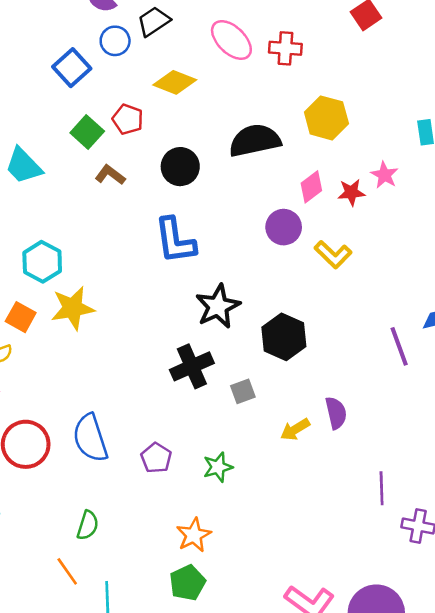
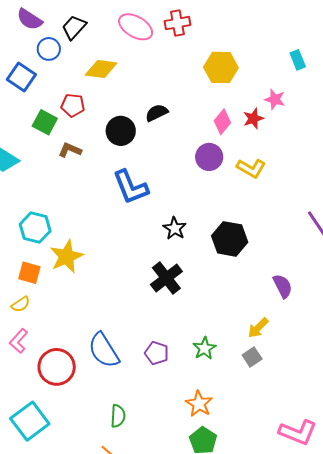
black semicircle: (255, 140) -> (157, 113), moved, size x0.6
black star: (218, 306) -> (175, 228), size x0.7
gray square: (243, 391) -> (252, 357), moved
yellow arrow: (295, 429) -> (258, 328), moved

